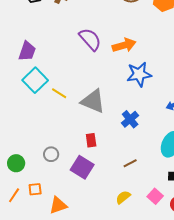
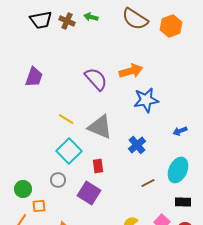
purple semicircle: (90, 39) -> (96, 79), moved
cyan square: (35, 80) -> (69, 151), moved
brown line: (130, 163) -> (148, 183), moved
orange square: (35, 189) -> (39, 206), moved

